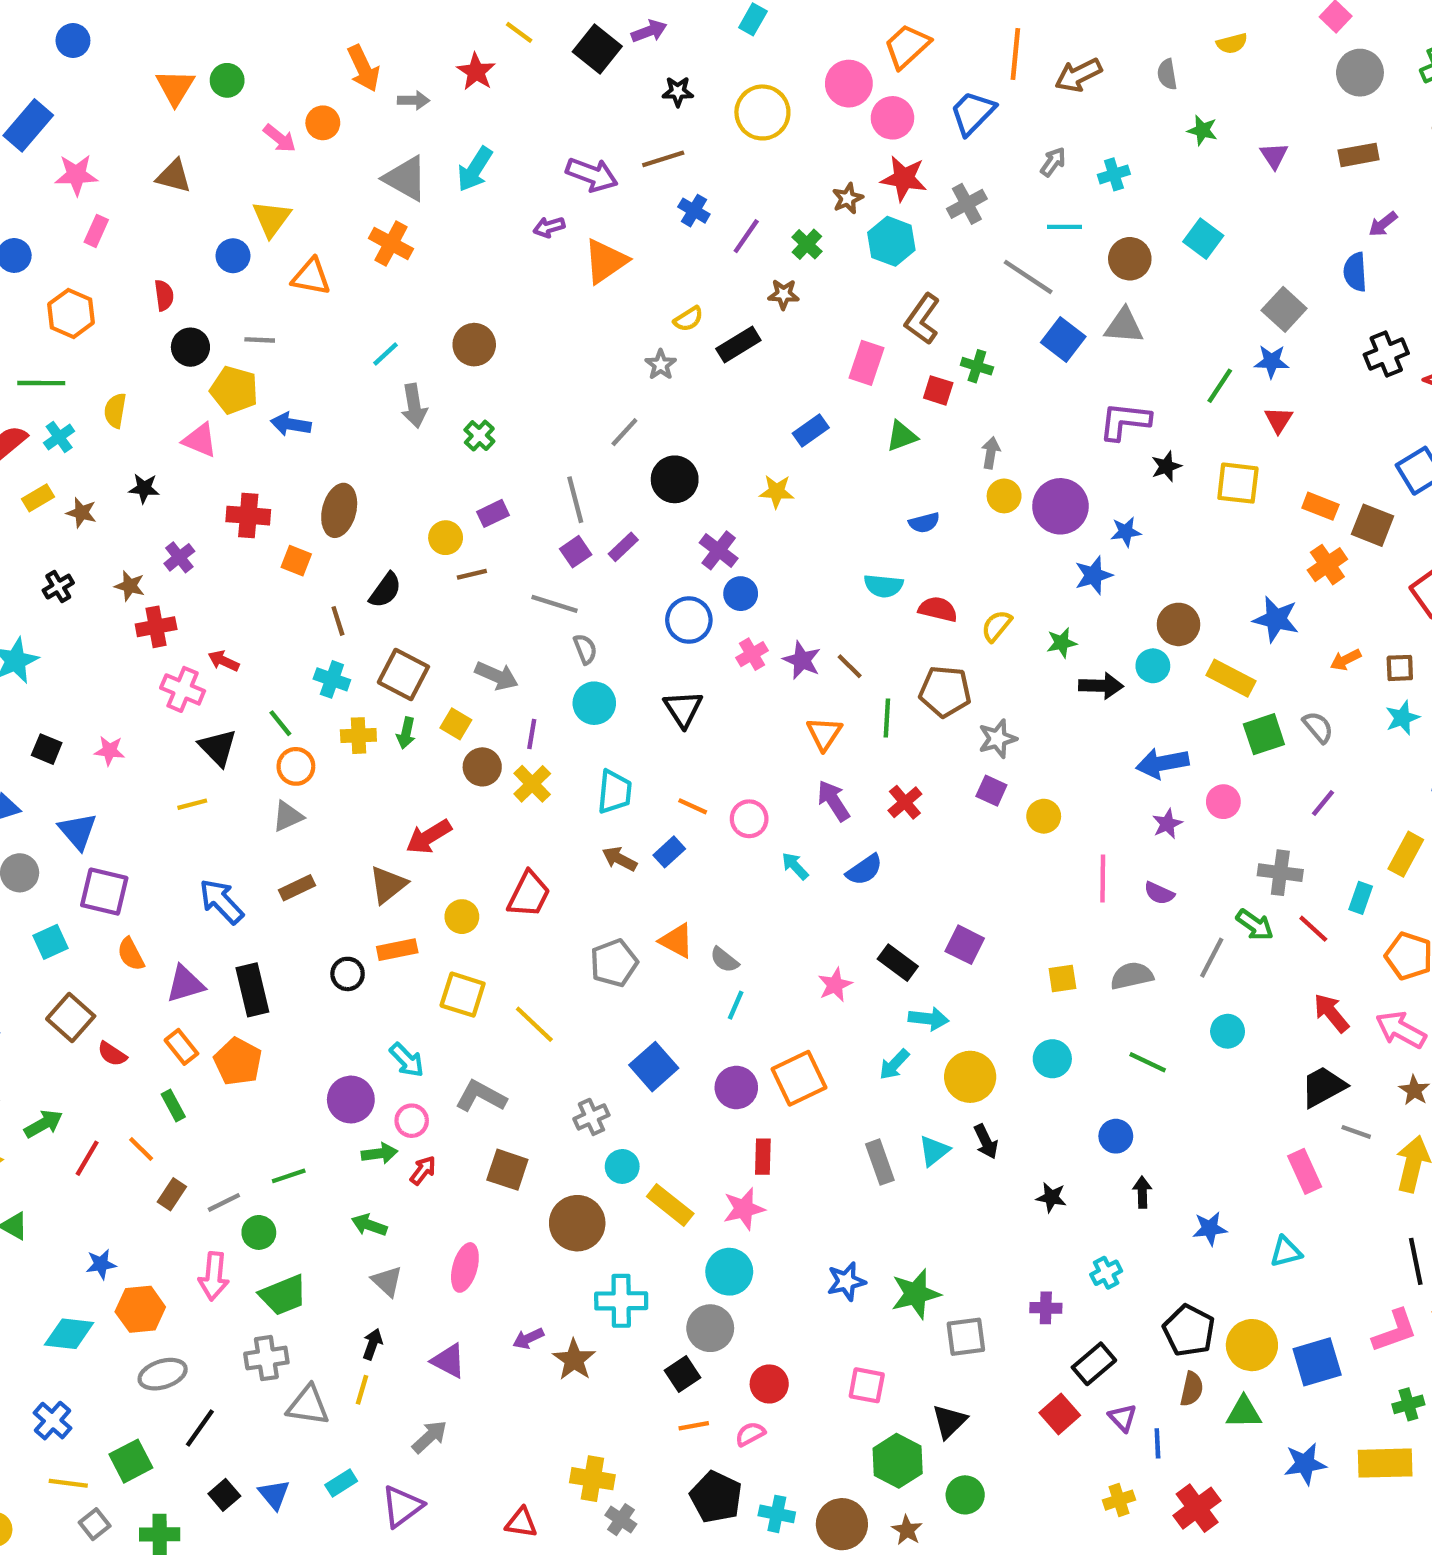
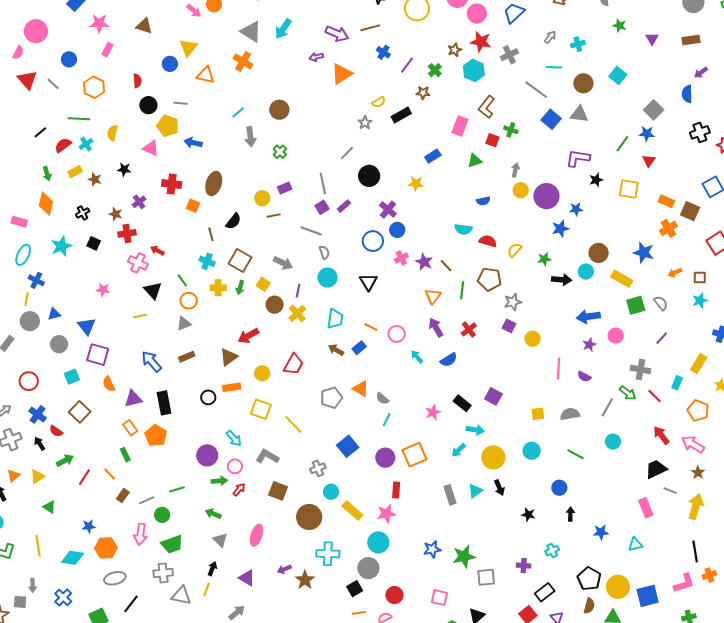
black square: (47, 749) -> (94, 243), moved
red semicircle: (112, 1054) -> (56, 431), moved

